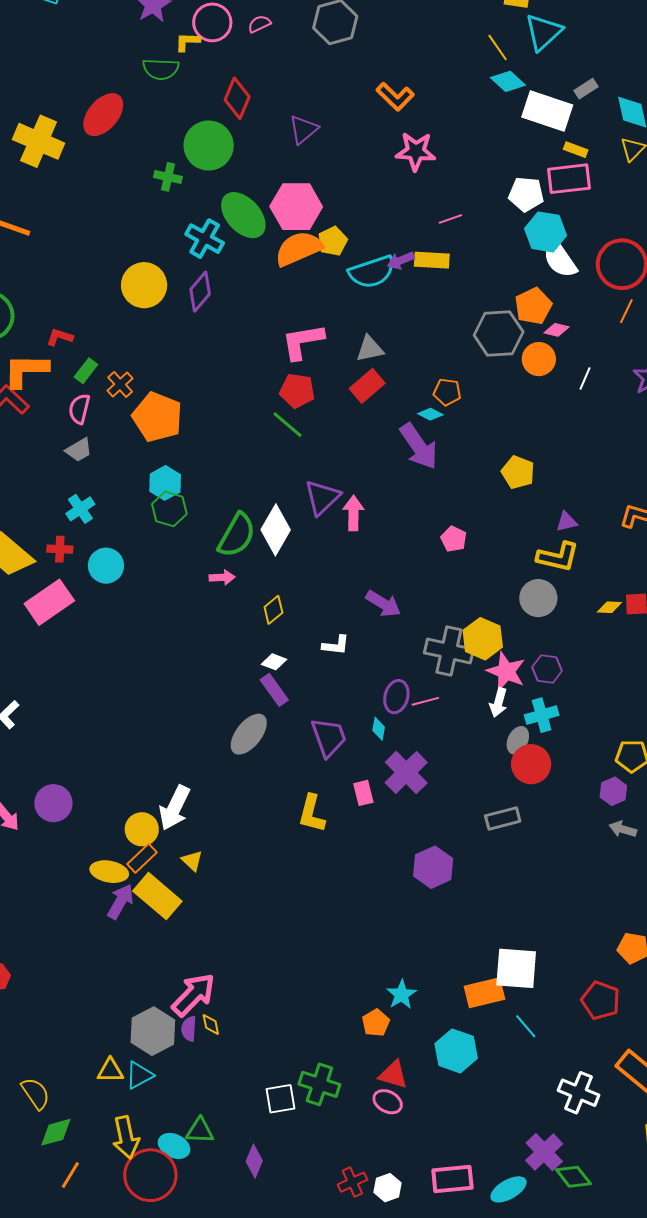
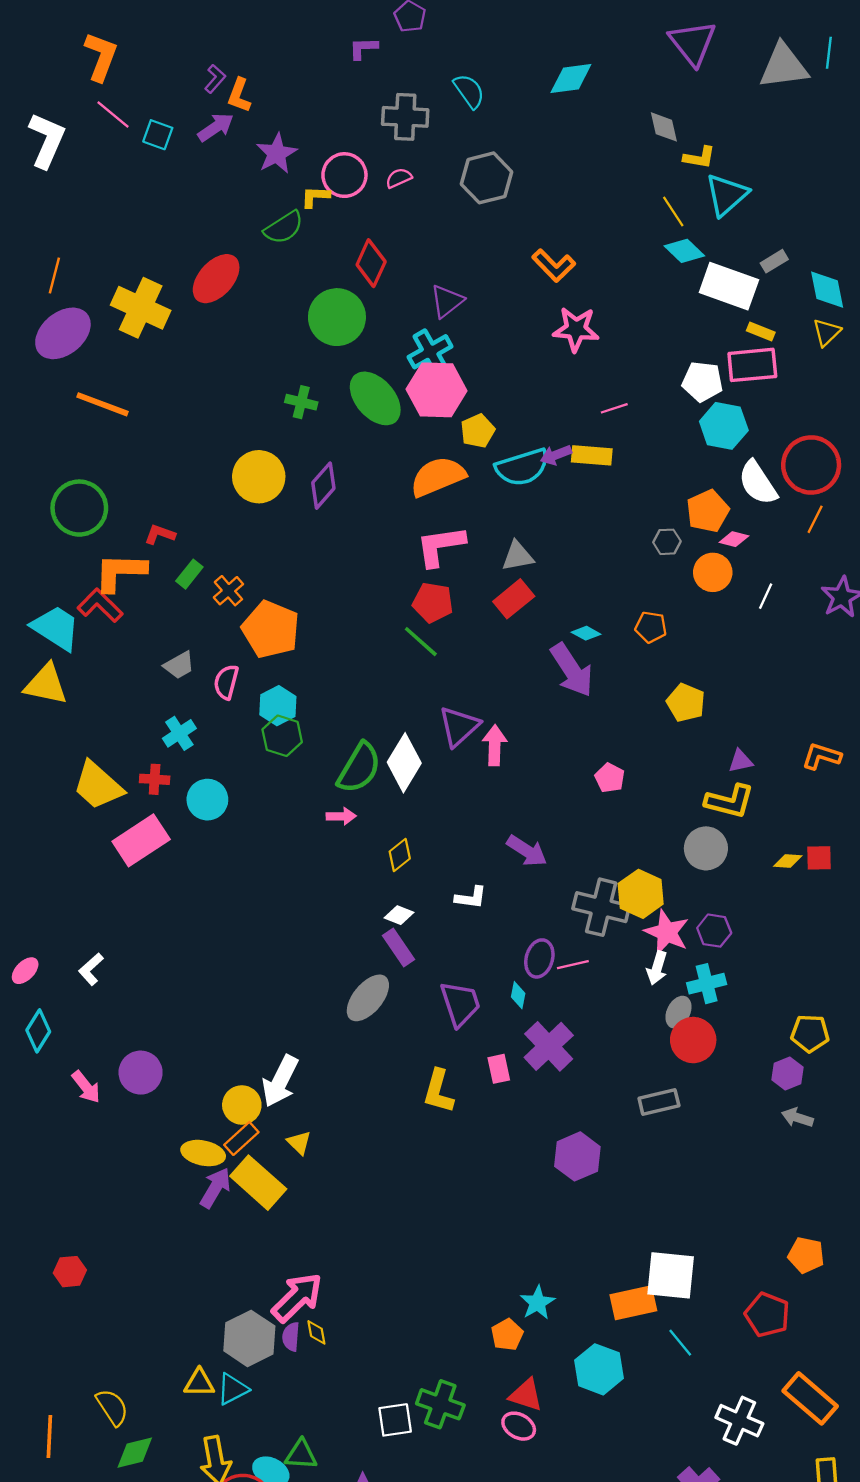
green semicircle: (161, 69) -> (284, 227), turned -36
green cross: (168, 177) -> (301, 402), moved
cyan cross: (205, 239) -> (430, 352), moved, turned 30
orange semicircle: (299, 249) -> (438, 477), moved
white semicircle: (560, 259) -> (758, 483), moved
gray hexagon: (499, 333) -> (667, 542), size x0.5
orange pentagon: (447, 392) -> (651, 627), moved
pink semicircle: (79, 409) -> (226, 682), moved

